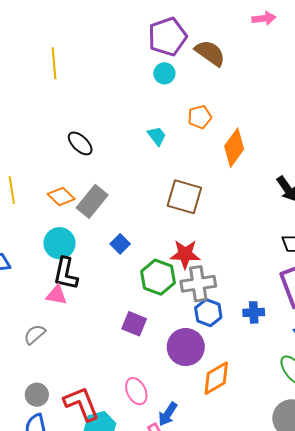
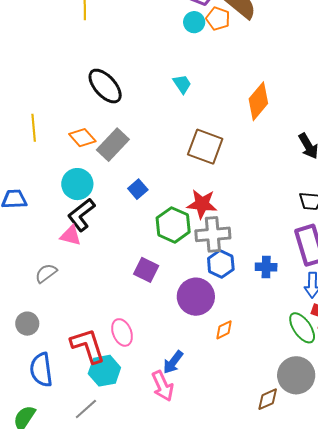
orange pentagon: (200, 117) -> (218, 19), moved, turned 30
black ellipse: (80, 143) -> (105, 86), size x1.4
black L-shape: (66, 274) -> (81, 215), turned 36
orange diamond: (216, 378) -> (224, 330), size x0.6
pink ellipse: (136, 391) -> (122, 332), moved
gray circle: (37, 395) -> (27, 324), moved

